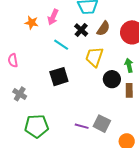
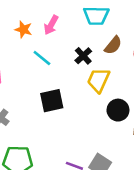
black cross: (81, 30) -> (83, 56), moved
cyan line: (61, 45) -> (42, 58), moved

